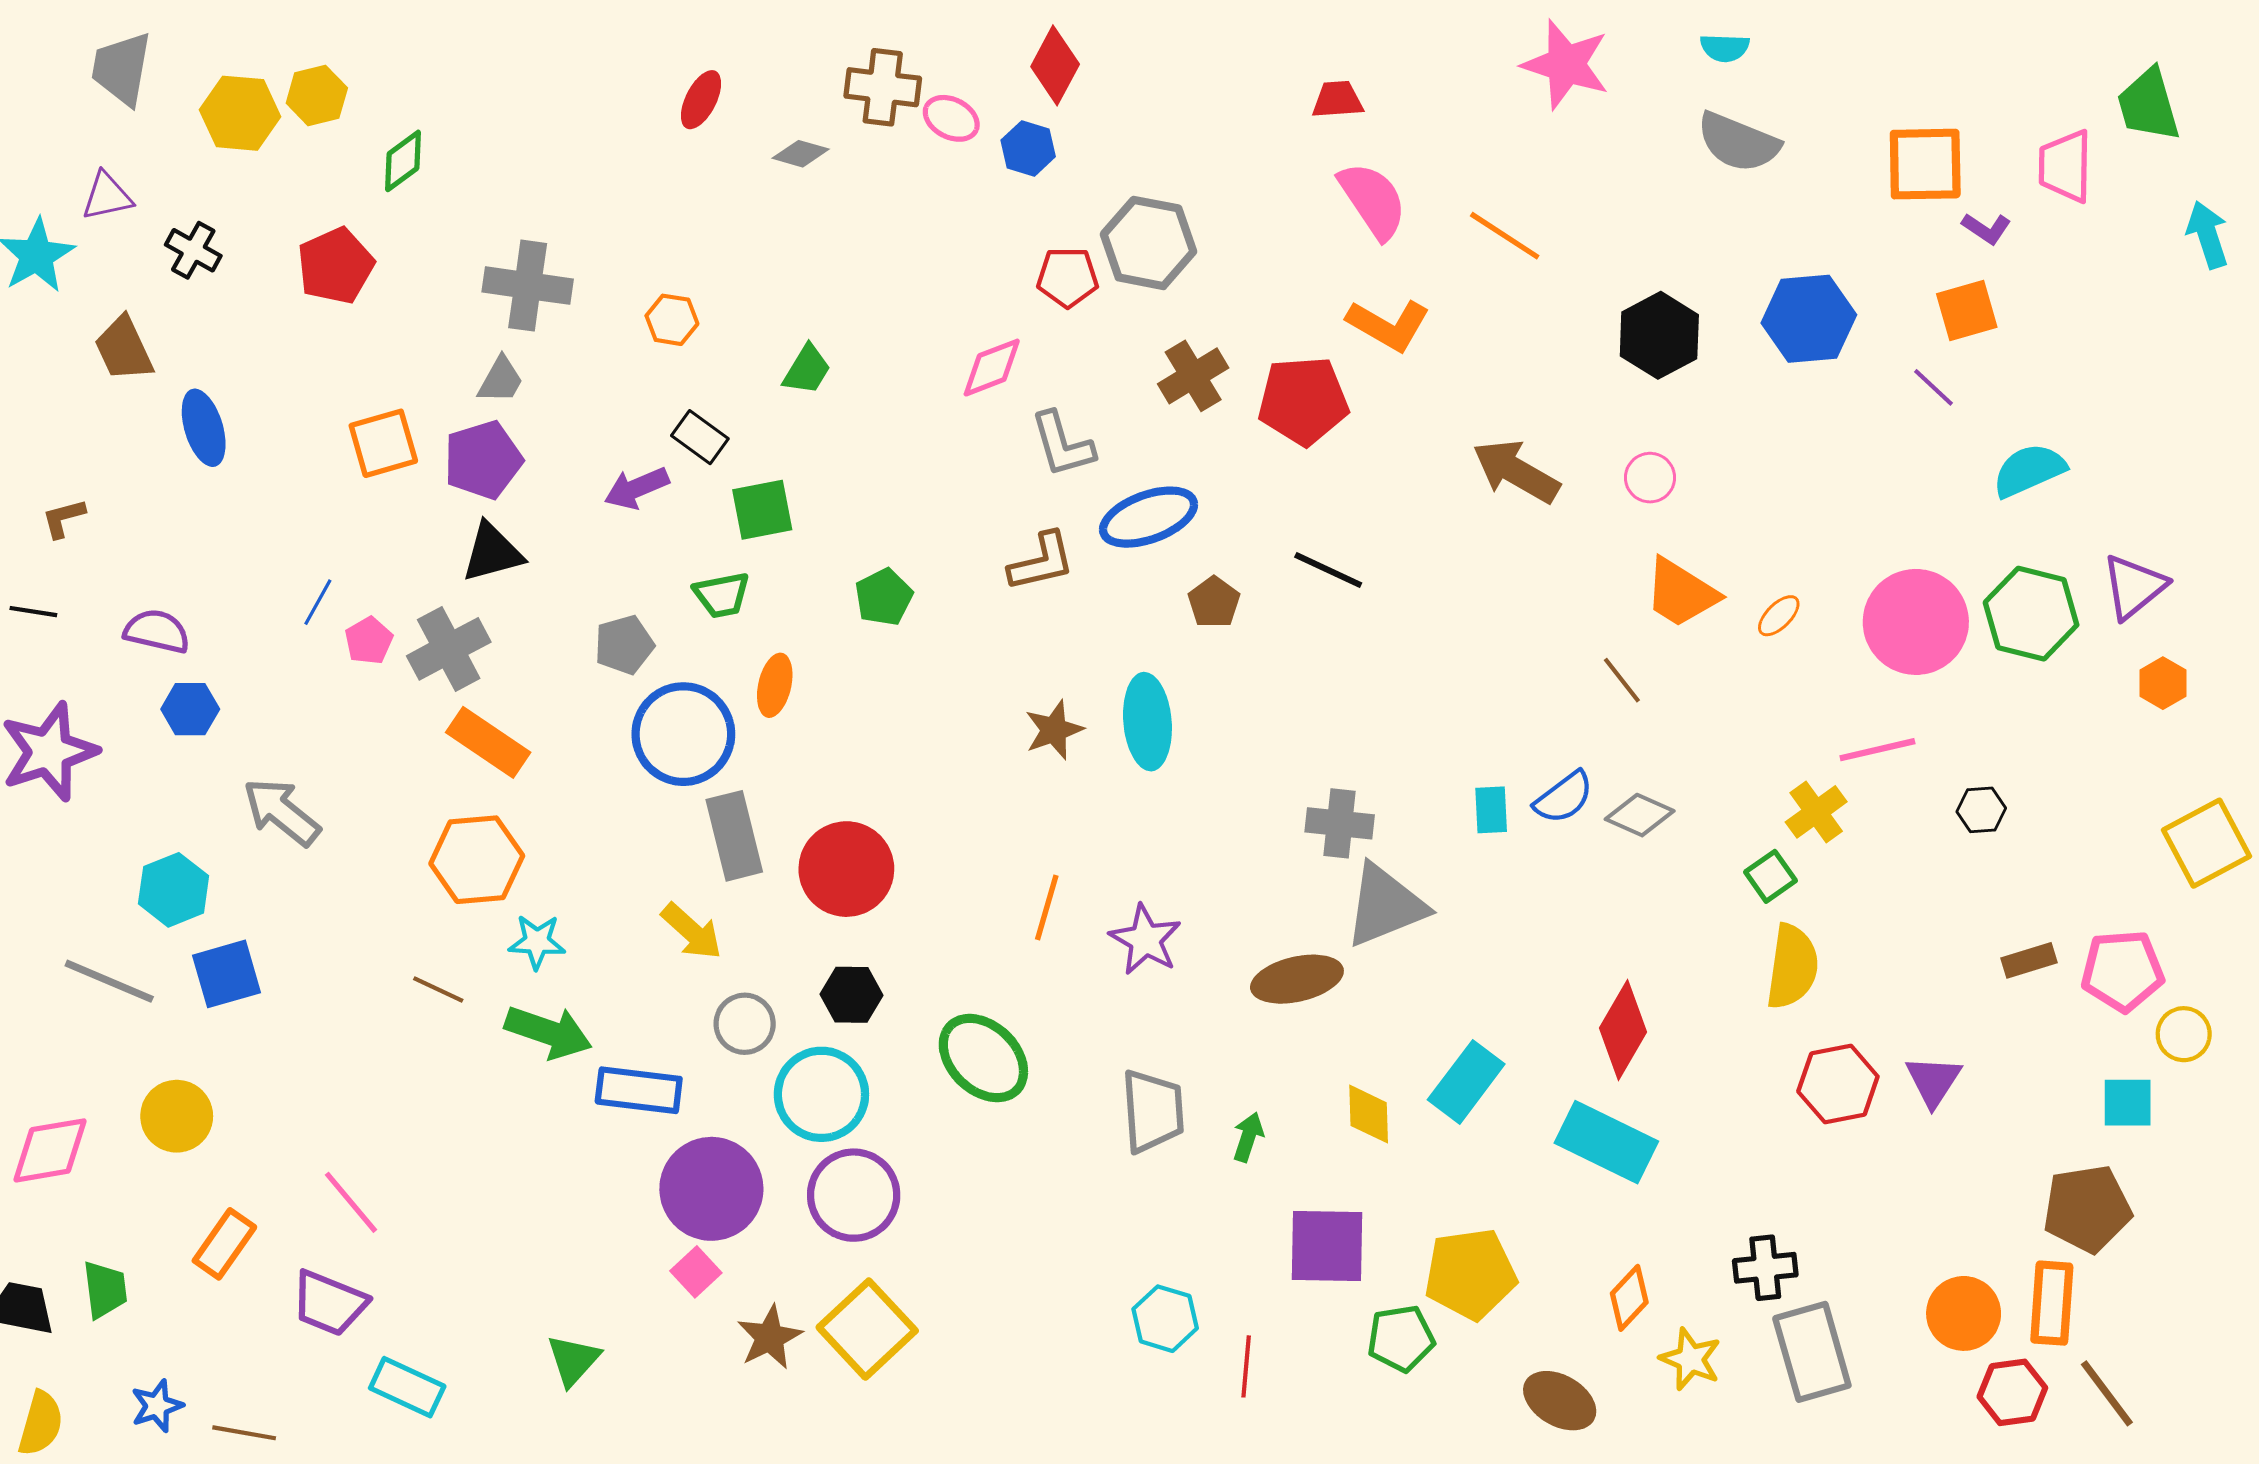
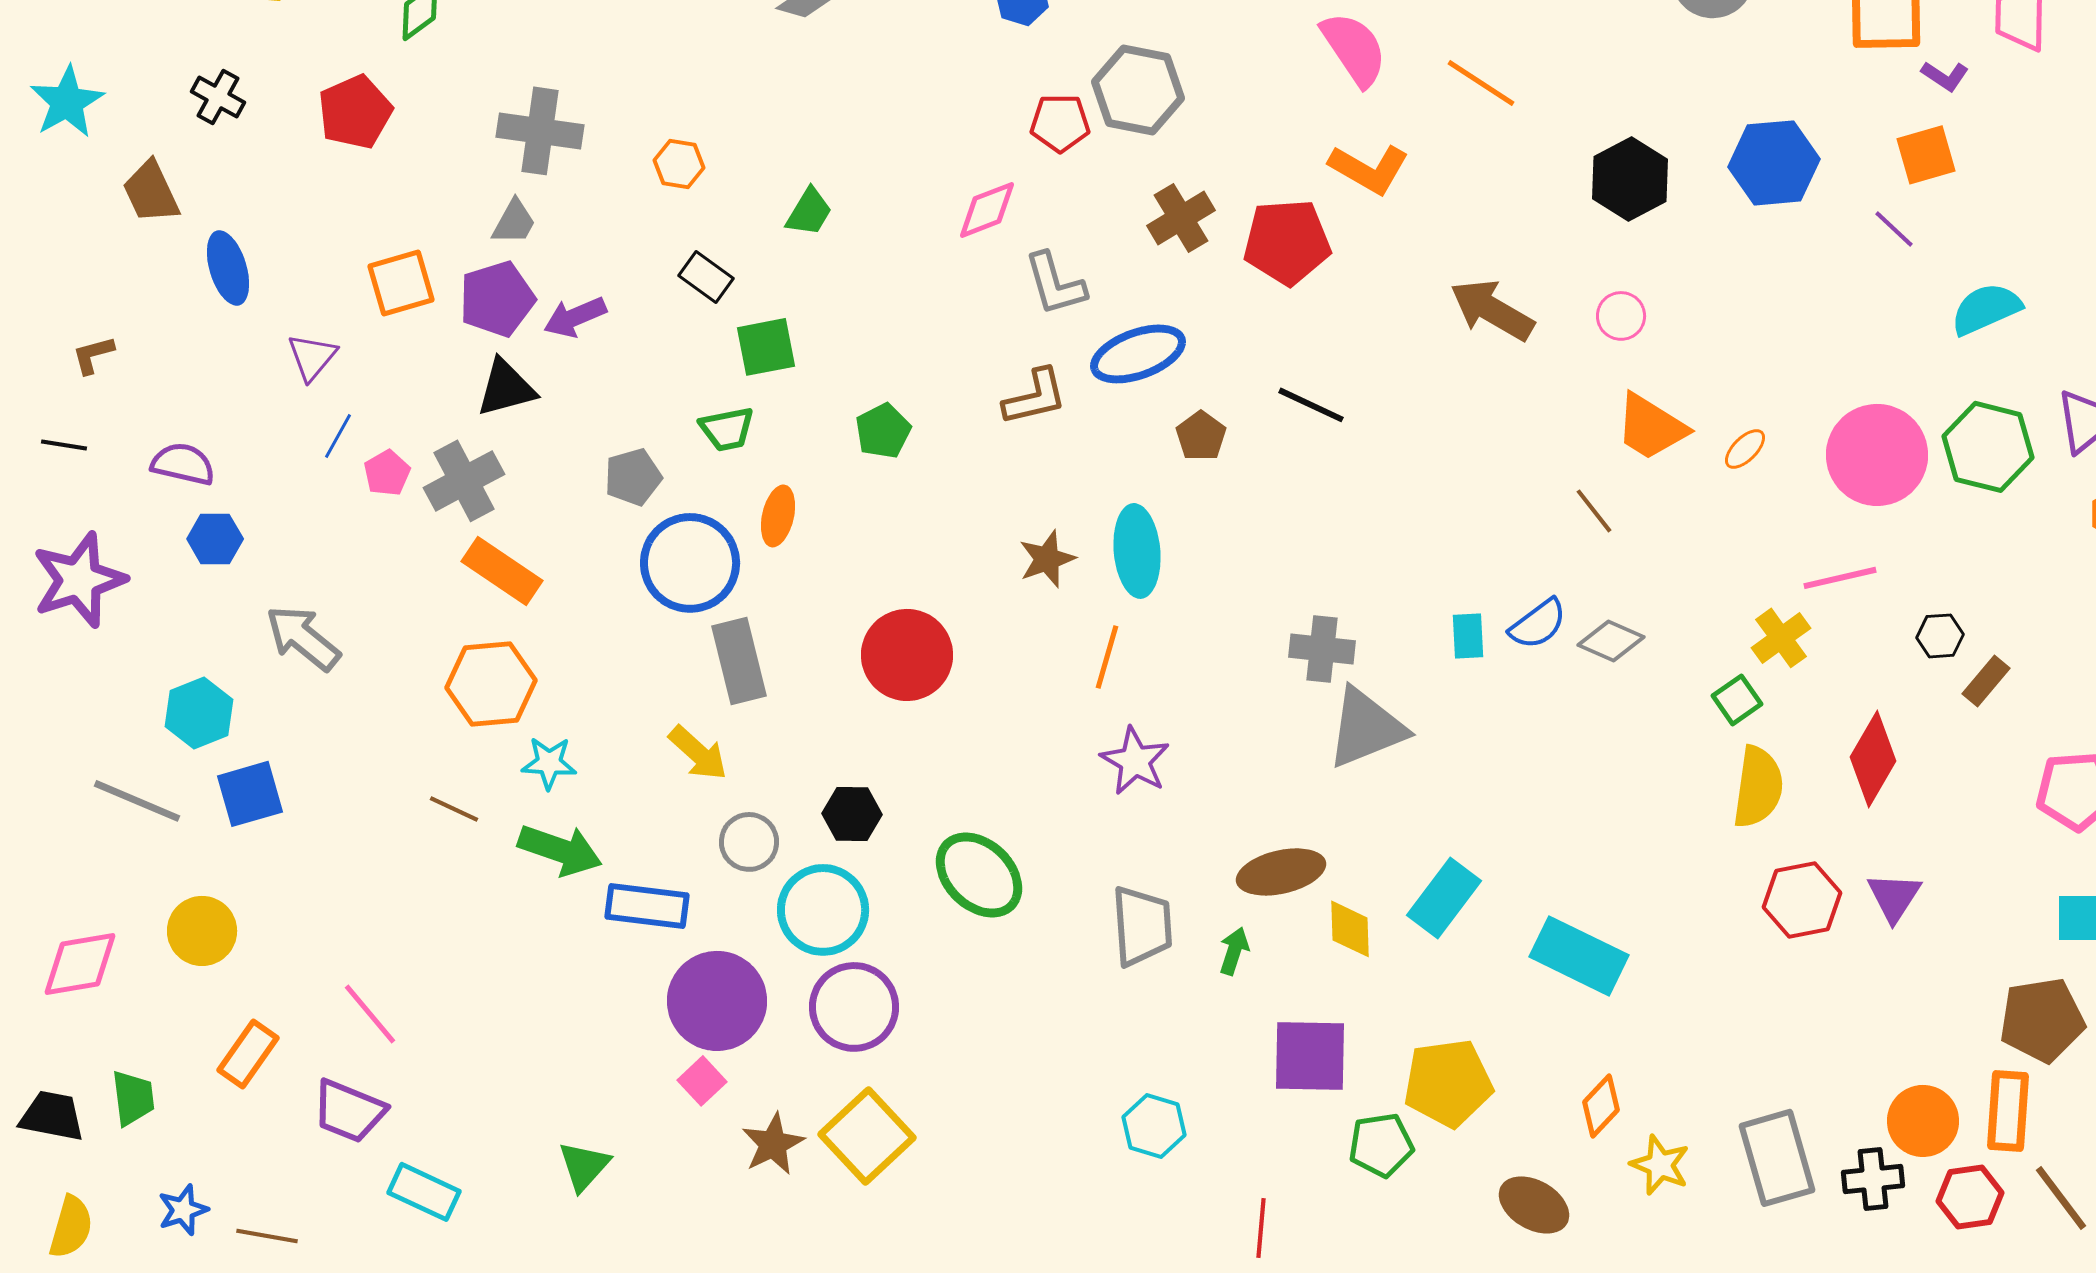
purple triangle: (107, 196) -> (312, 357), moved, turned -38
purple arrow: (637, 488) -> (575, 317), moved
red circle: (846, 869) -> (907, 655), moved
orange line: (1047, 907) -> (1107, 657), moved
brown rectangle: (2029, 960) -> (1986, 681), moved, turned -33
brown ellipse: (1297, 979) -> (1281, 872), moved
red diamond: (1623, 1030) -> (1873, 759), moved
black cross: (1765, 1268) -> (1873, 1179), moved
red line: (1246, 1366) -> (1261, 1228), moved

